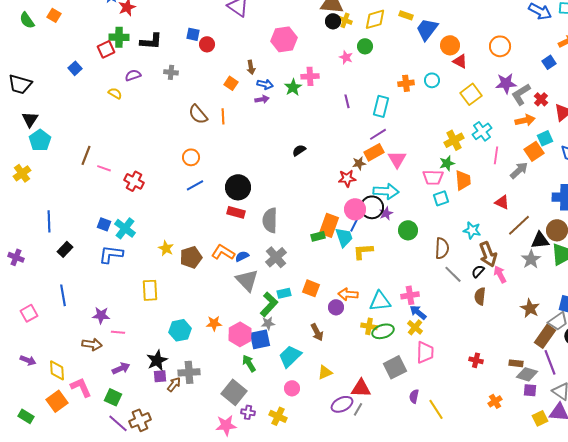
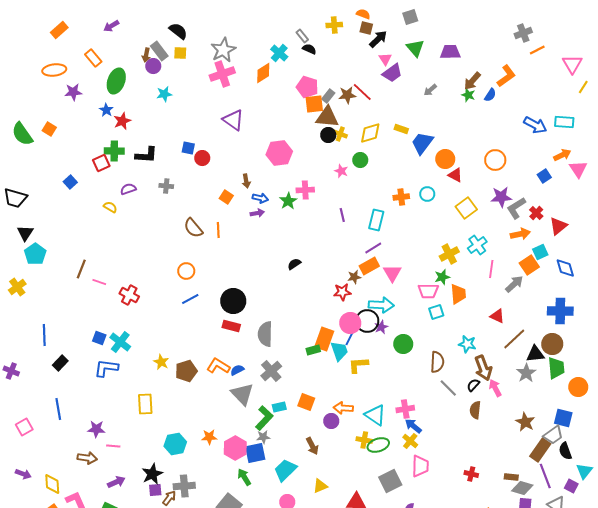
green semicircle: (27, 20) -> (22, 134), size x1.4
cyan triangle: (380, 301) -> (375, 415), turned 40

